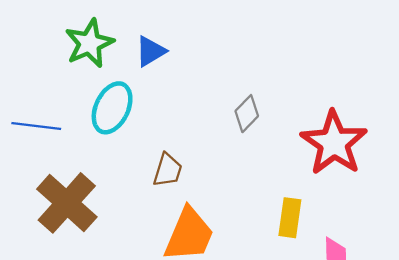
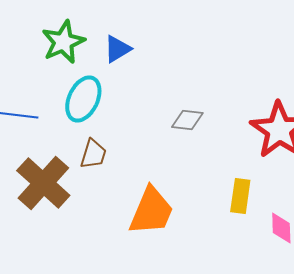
gray diamond: (247, 114) -> (187, 120), moved, turned 52
brown trapezoid: (168, 170) -> (93, 154), moved

